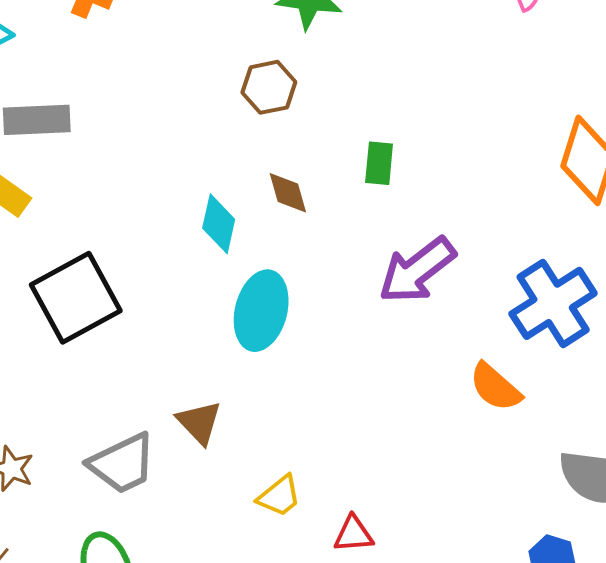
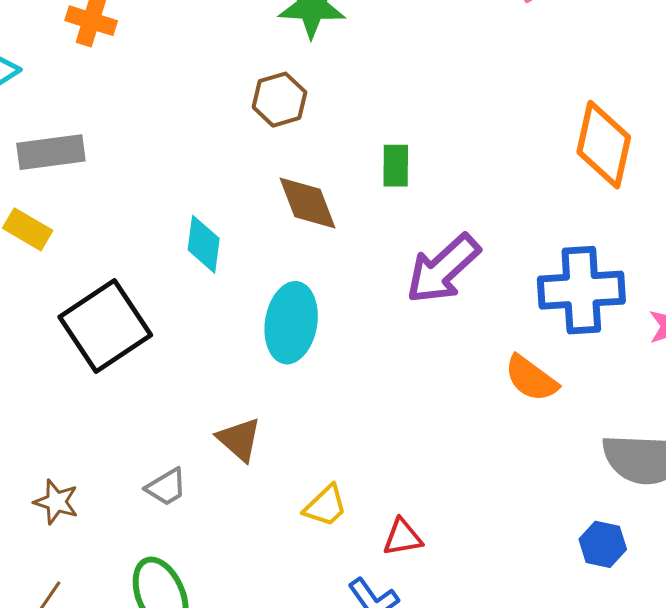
brown diamond: (288, 193) -> (307, 203), size x1.4
cyan diamond: (219, 224) -> (204, 244), moved
blue cross: (553, 303) -> (581, 290), turned 34
gray trapezoid: (122, 464) -> (166, 487), size x0.6

